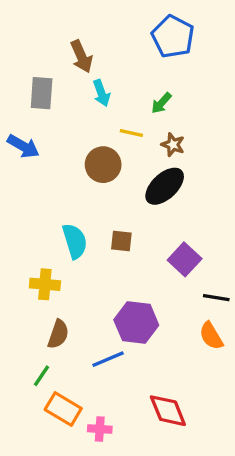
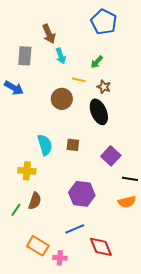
black ellipse: (165, 186) -> (99, 112), turned -70
orange semicircle: (211, 336) -> (127, 202), turned -72
blue line: (108, 359) -> (75, 229), moved
green line: (42, 376) -> (16, 210), moved

